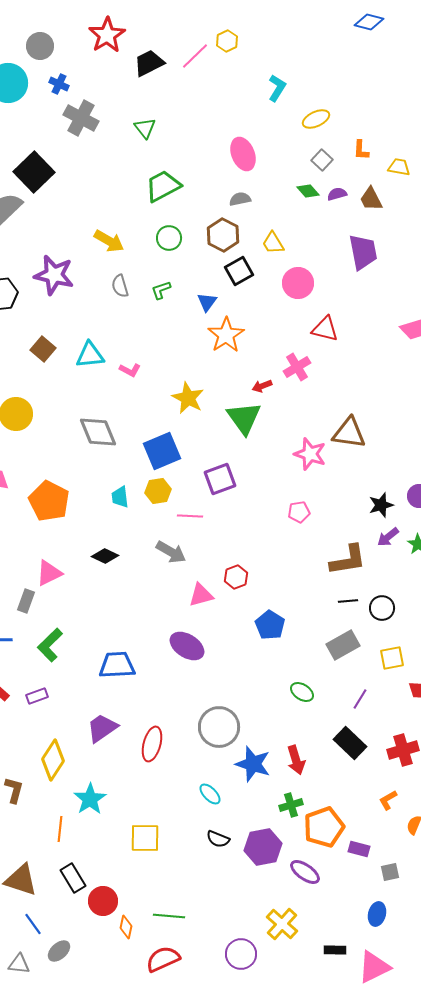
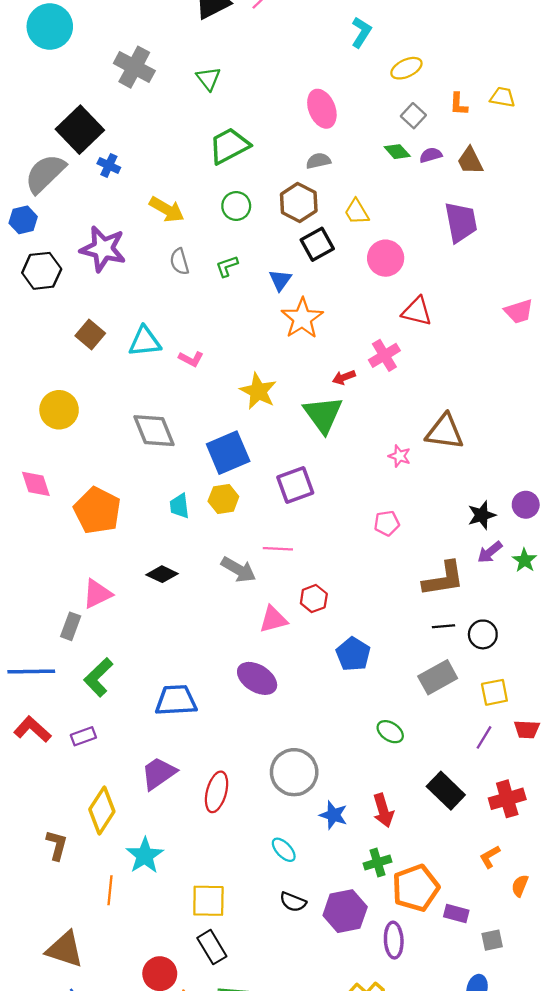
blue cross: (59, 84) -> (109, 165), moved
yellow trapezoid: (399, 167) -> (503, 97), moved
pink star: (310, 454) -> (399, 456), size x0.6
pink line: (190, 516) -> (278, 549), moved
purple line: (360, 699) -> (484, 737), moved
blue star: (253, 764) -> (333, 815), size x0.7
purple ellipse: (305, 872) -> (394, 940), turned 52
black rectangle: (73, 878) -> (212, 947), moved

